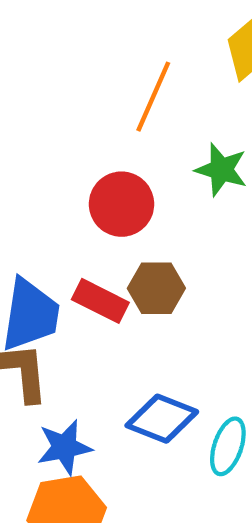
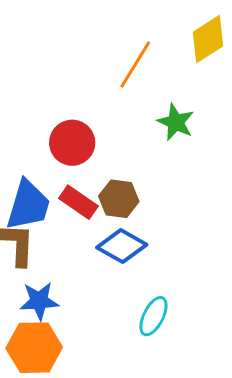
red circle: (122, 204) -> (72, 143), moved
blue diamond: (162, 419) -> (122, 246), moved

